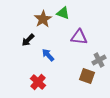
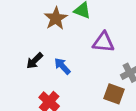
black arrow: (28, 40) -> (35, 61), moved

